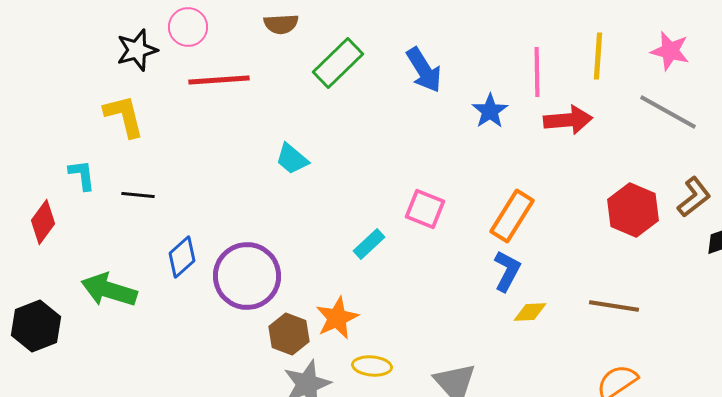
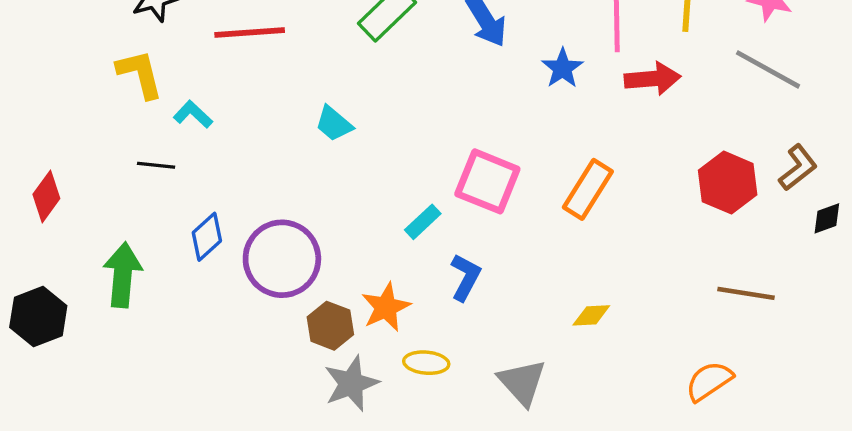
cyan L-shape: (82, 175) -> (193, 114), moved, turned -40
pink square: (425, 209) -> (487, 181), size x1.4
blue L-shape: (507, 271) -> (465, 277), moved
green arrow: (109, 290) -> (123, 275), turned 78
brown line: (614, 306) -> (746, 293), moved
yellow diamond: (530, 312) -> (591, 315), moved

